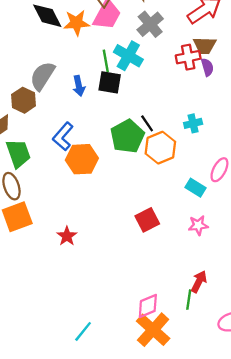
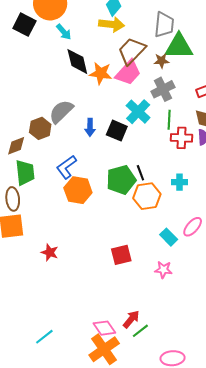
red cross: (188, 57) -> (181, 138), moved
green line: (106, 61) -> (169, 120), moved
red star: (67, 236) -> (50, 252), turned -30
red arrow: (199, 282) -> (131, 319), moved
green line: (189, 300) -> (140, 331), turned 30
pink diamond: (148, 306) -> (104, 328), turned 65

